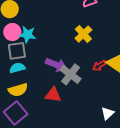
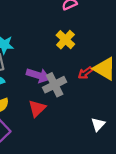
gray cross: (71, 74) -> (55, 85), turned 30
red triangle: (53, 95) -> (37, 108), turned -48

